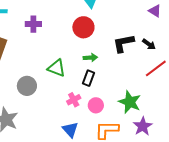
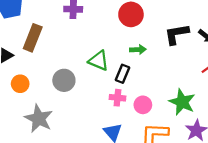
black rectangle: (88, 78) -> (122, 74), moved
pink cross: (74, 100) -> (117, 98), turned 32

